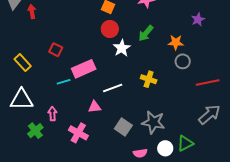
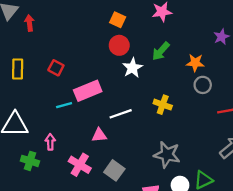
yellow rectangle: (23, 63) -> (18, 69), moved, turned 42
gray square: (123, 127) -> (114, 170), moved
green cross: (35, 131) -> (30, 161), turned -35

